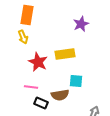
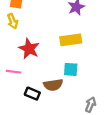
yellow rectangle: (65, 54) -> (71, 40), moved
pink line: (31, 87) -> (14, 72), moved

